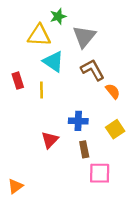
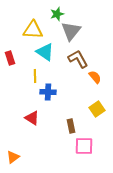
green star: (58, 16) -> (57, 14), moved
red rectangle: (18, 81) -> (10, 58), moved
blue cross: (78, 121) -> (48, 92), moved
red triangle: (50, 140) -> (32, 118), moved, turned -42

